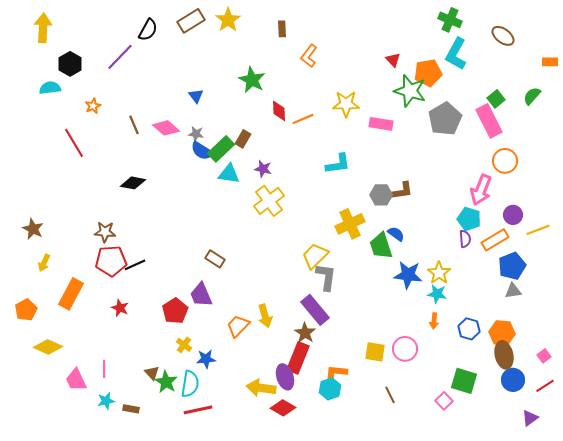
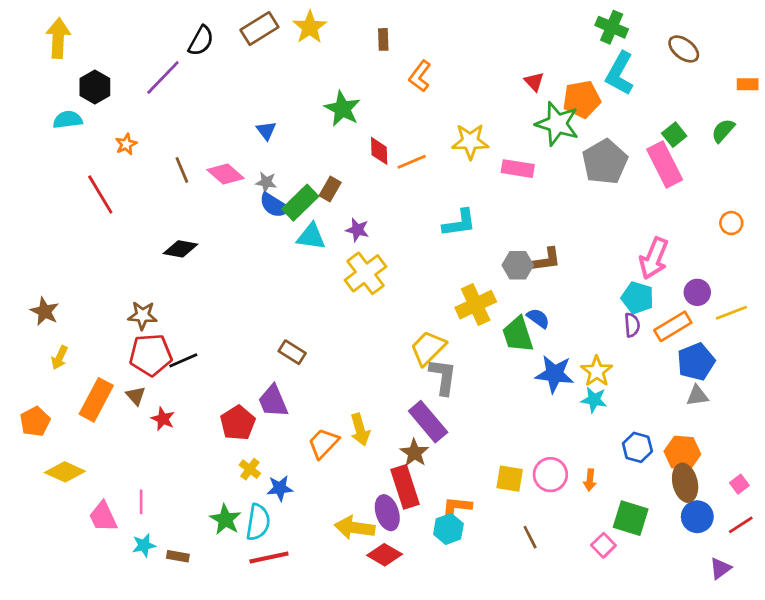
orange circle: (505, 161) -> (731, 223), moved, size x0.7
orange arrow: (434, 321) -> (590, 480), moved
red rectangle: (298, 358) -> (405, 487), turned -40
brown triangle: (152, 373) -> (136, 396), moved

